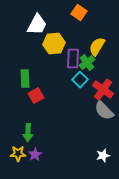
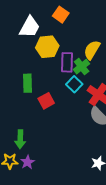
orange square: (79, 13) -> (61, 15), moved
green rectangle: (25, 79) -> (27, 83), moved
red square: (36, 96) -> (46, 101), moved

